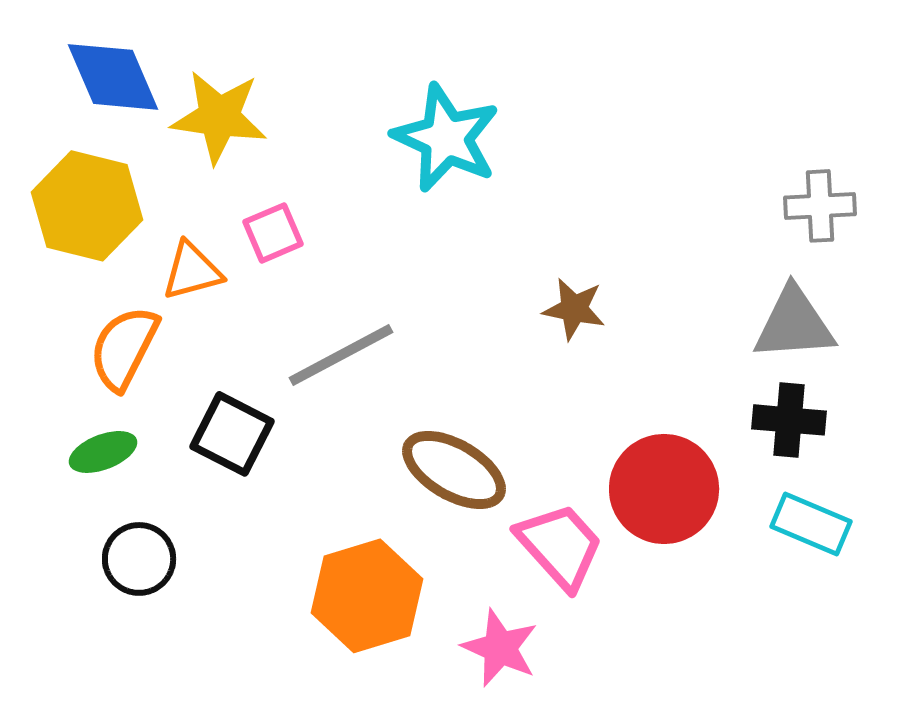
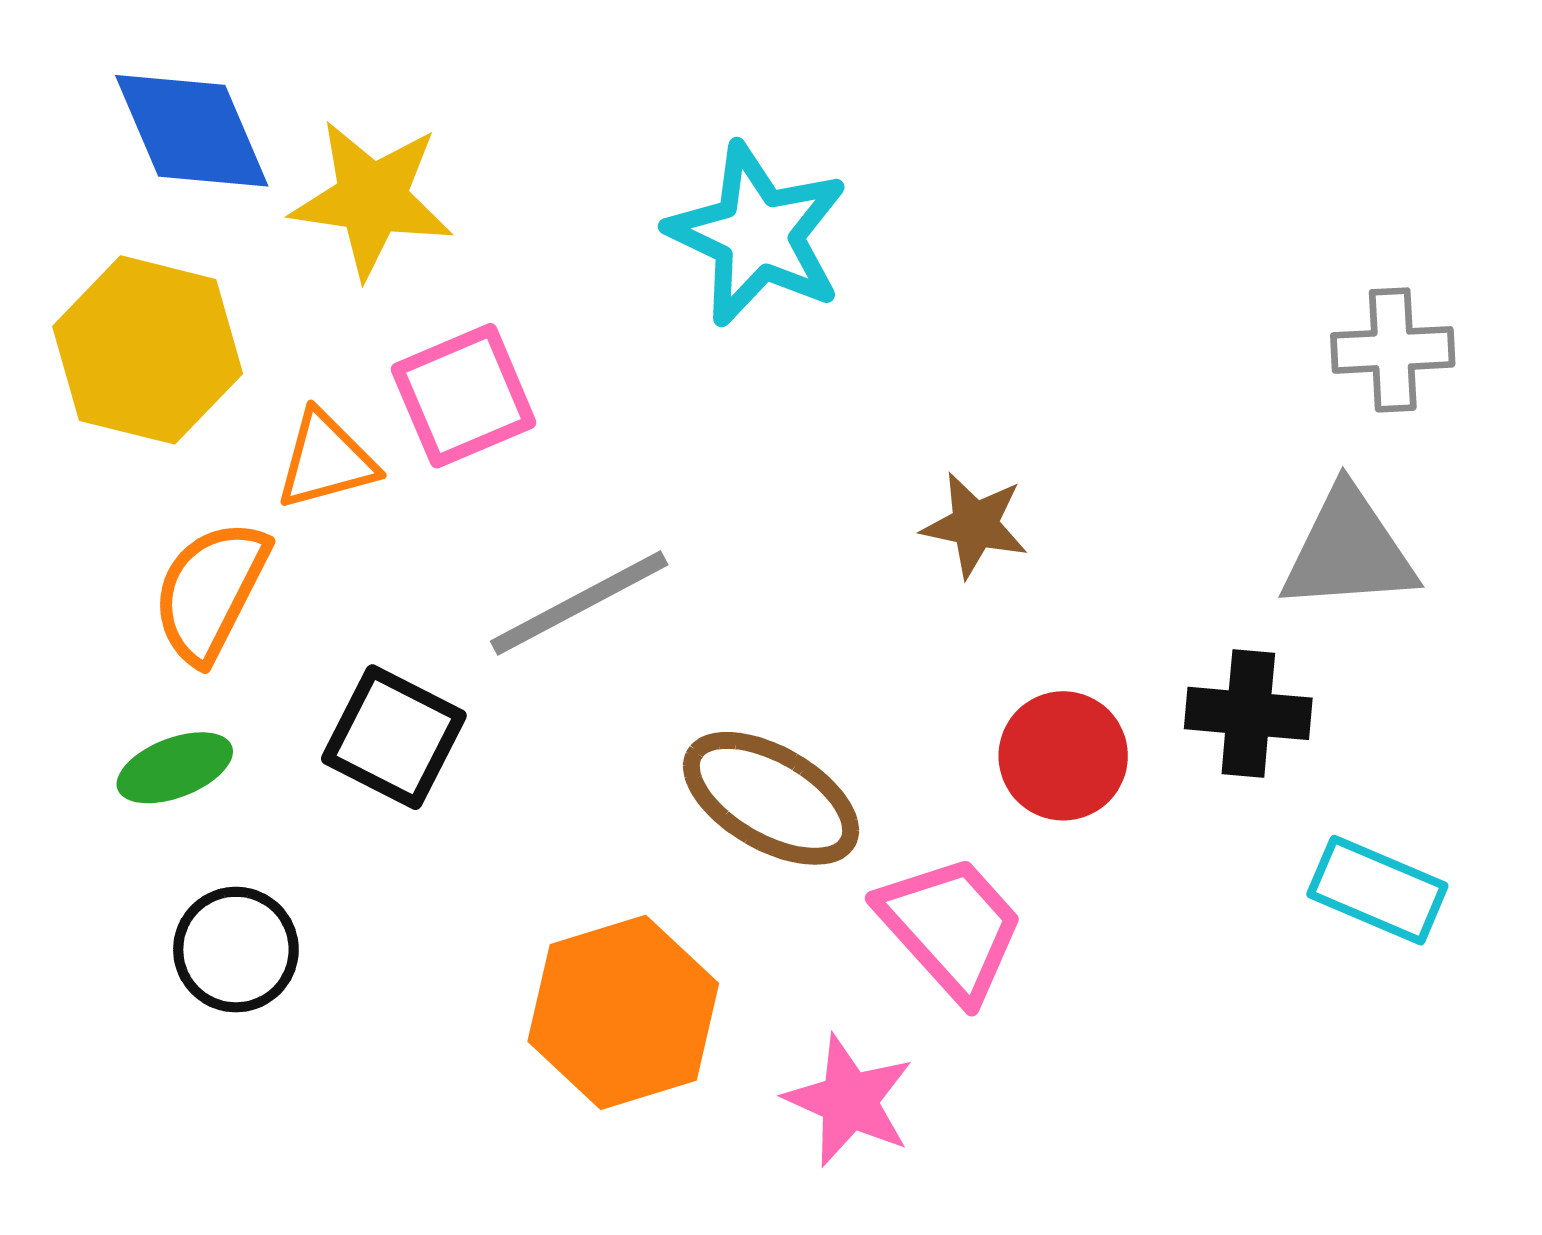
pink square: (273, 233) -> (464, 396), size x1.4
black cross: (789, 420) -> (1248, 713), moved
red circle: (664, 489) -> (1063, 756), moved, size x0.7

